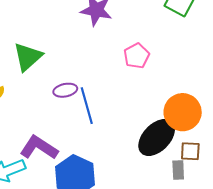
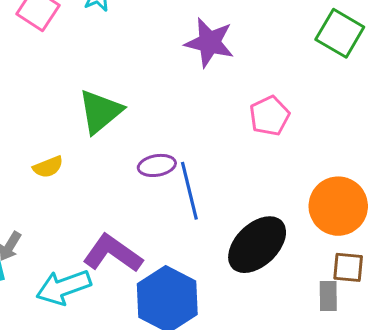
black ellipse: (157, 137) -> (257, 245), moved

